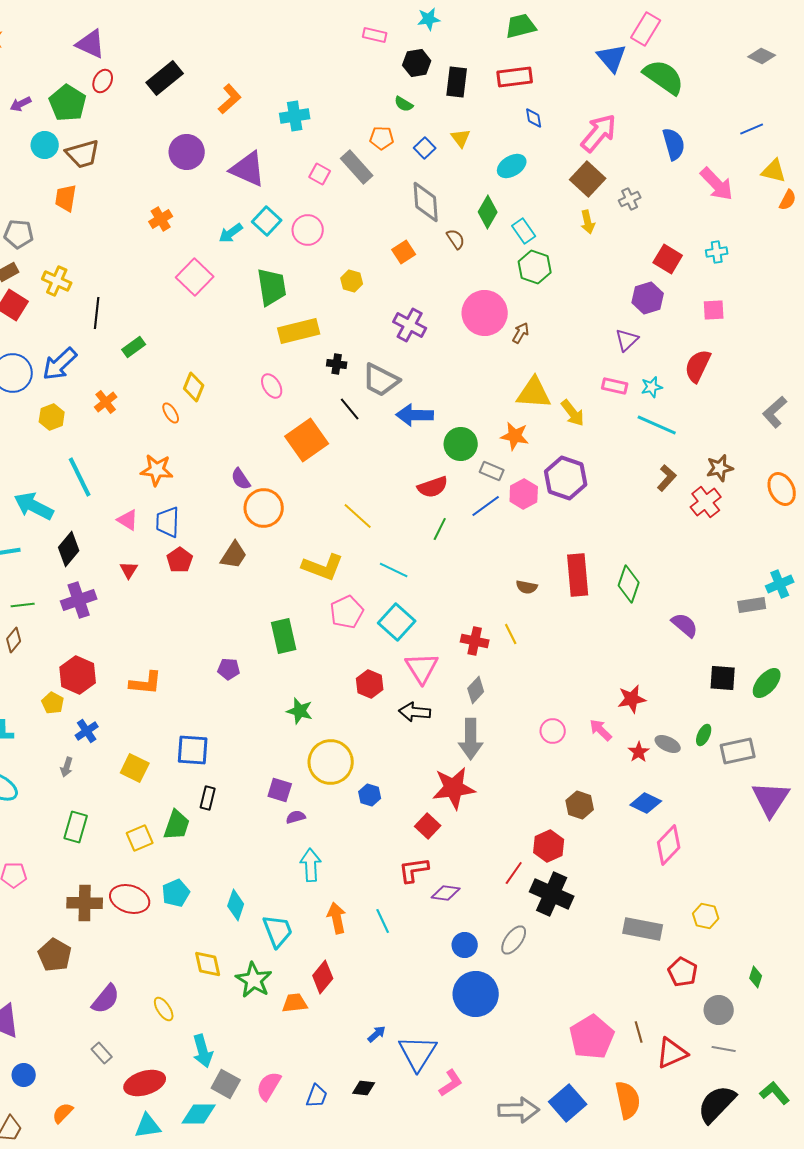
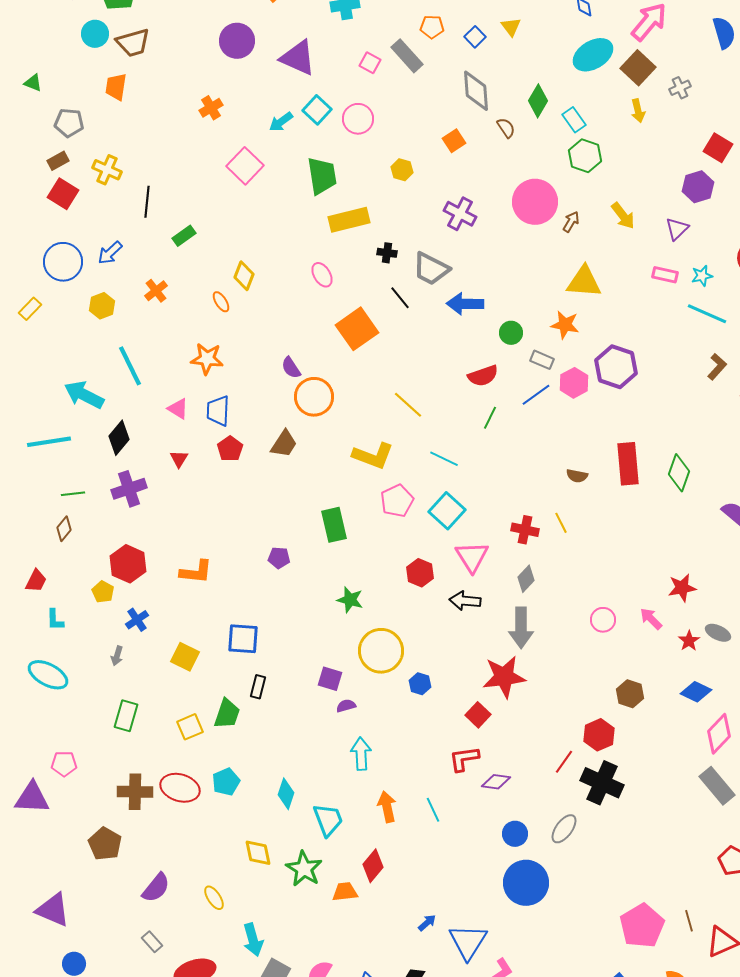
cyan ellipse: (512, 166) -> (593, 55), moved, size x1.4
blue arrow: (60, 364) -> (110, 253), size x0.7
yellow arrow: (573, 413) -> (623, 216), moved
green circle: (461, 444) -> (511, 333), size x0.7
gray rectangle: (643, 929) -> (717, 786), moved, turned 39

